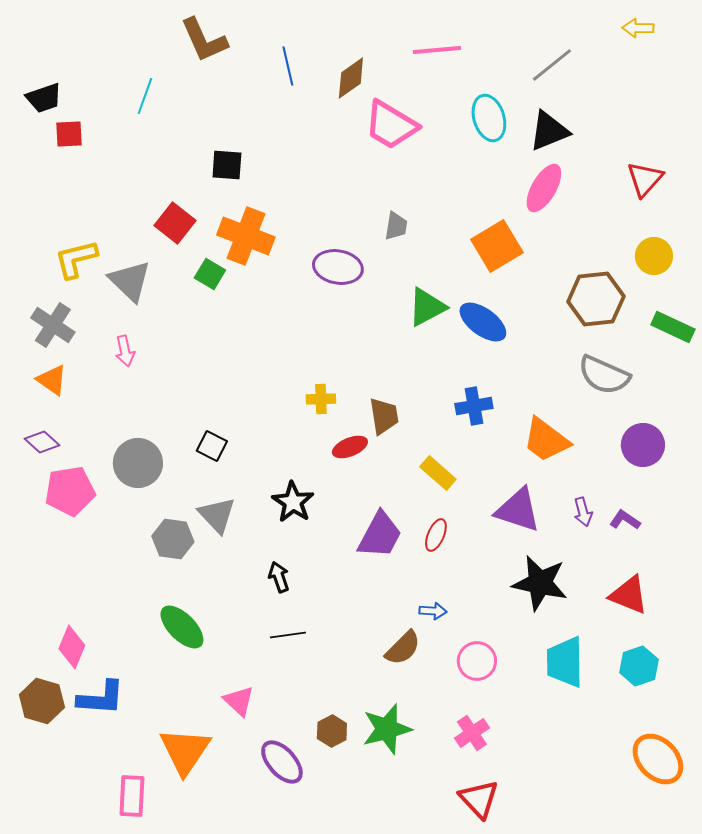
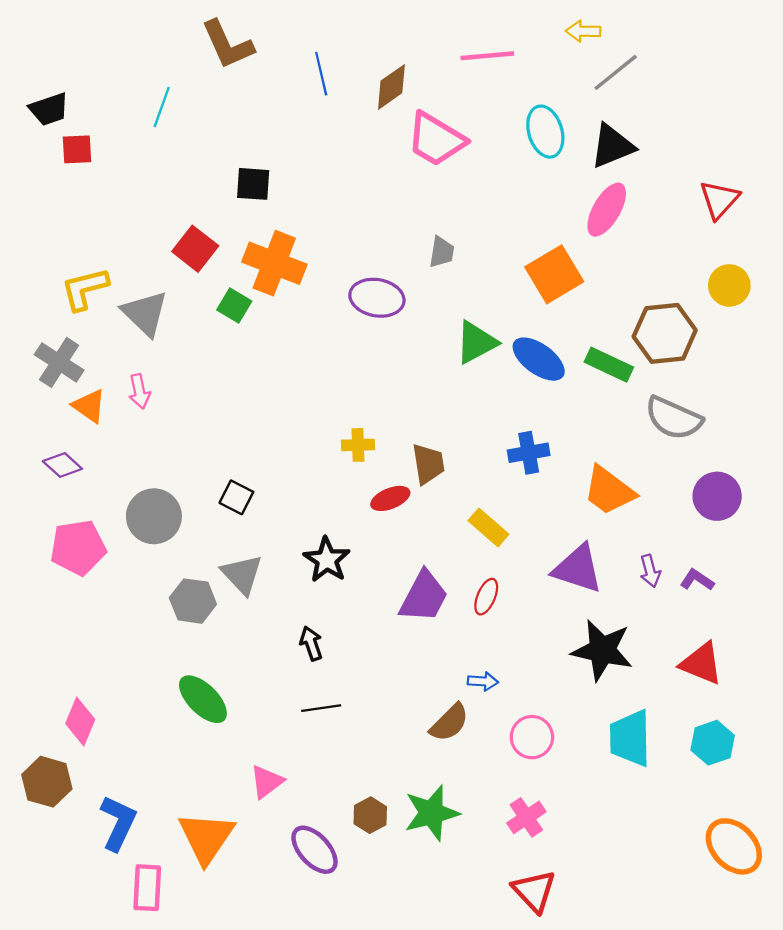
yellow arrow: (638, 28) -> (583, 31), moved
green rectangle: (673, 327) -> (609, 365), moved
orange triangle: (52, 380) -> (89, 406), moved
purple diamond: (42, 442) -> (62, 465), moved
blue L-shape: (101, 698) -> (118, 823), moved, turned -69
pink triangle: (239, 701) -> (267, 782), turned 40

